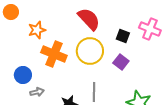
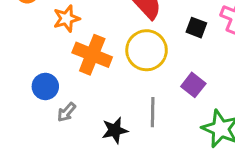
purple square: (121, 62) -> (193, 85), moved
gray arrow: (37, 92) -> (66, 112), turned 144

